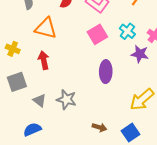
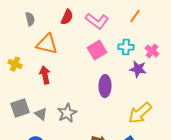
cyan cross: (127, 31) -> (126, 47), turned -35
gray square: (17, 82) -> (20, 108), moved
gray star: (66, 99) -> (67, 113), turned 30

